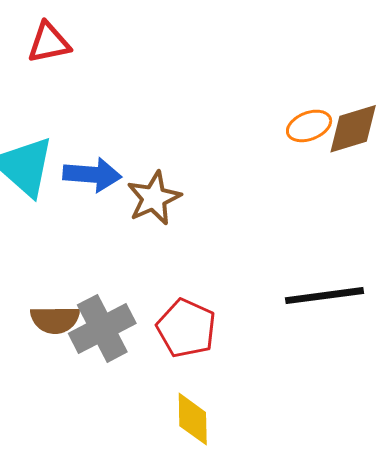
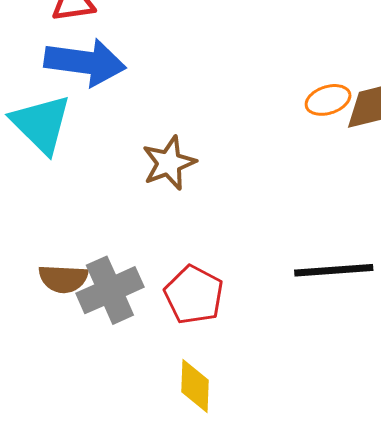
blue arrow: (92, 175) -> (85, 62), moved, size x1.4

